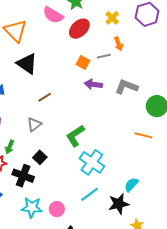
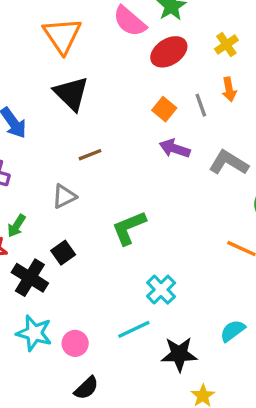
gray line: (104, 56) -> (201, 105), turned 72
cyan cross: (92, 162) -> (161, 290), moved, size x0.7
cyan semicircle: (131, 185) -> (233, 331), moved

